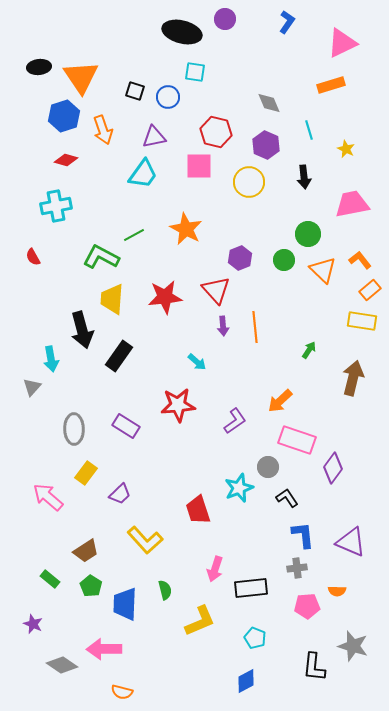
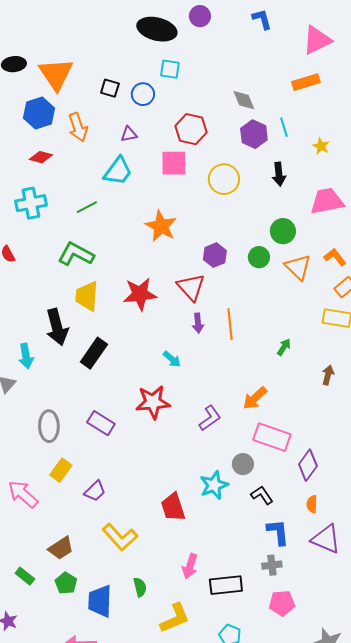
blue L-shape: (287, 22) -> (262, 19), turned -50
purple triangle: (154, 137) -> (129, 134), size x0.7
purple hexagon: (266, 145) -> (254, 134), moved
green line: (134, 235) -> (87, 207), moved
brown arrow: (353, 378) -> (328, 375), size x0.6
orange semicircle: (337, 591) -> (312, 504), moved, turned 90

